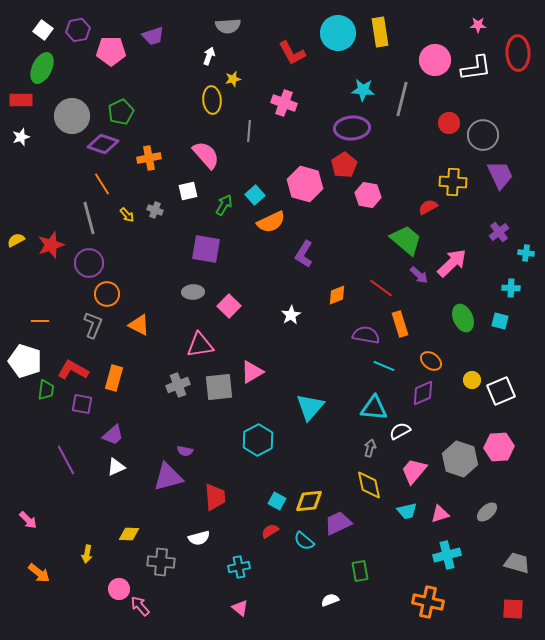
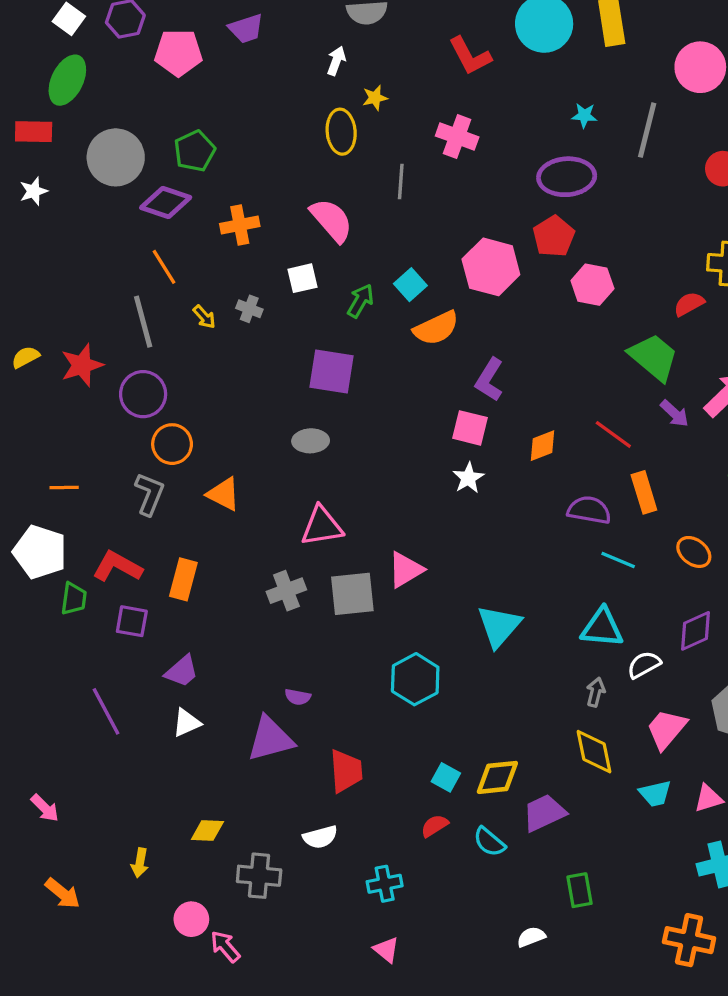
cyan star: (363, 90) -> (584, 116), size x0.7
pink square: (229, 306) -> (470, 428), moved, turned -30
purple diamond: (423, 393) -> (695, 631), moved

